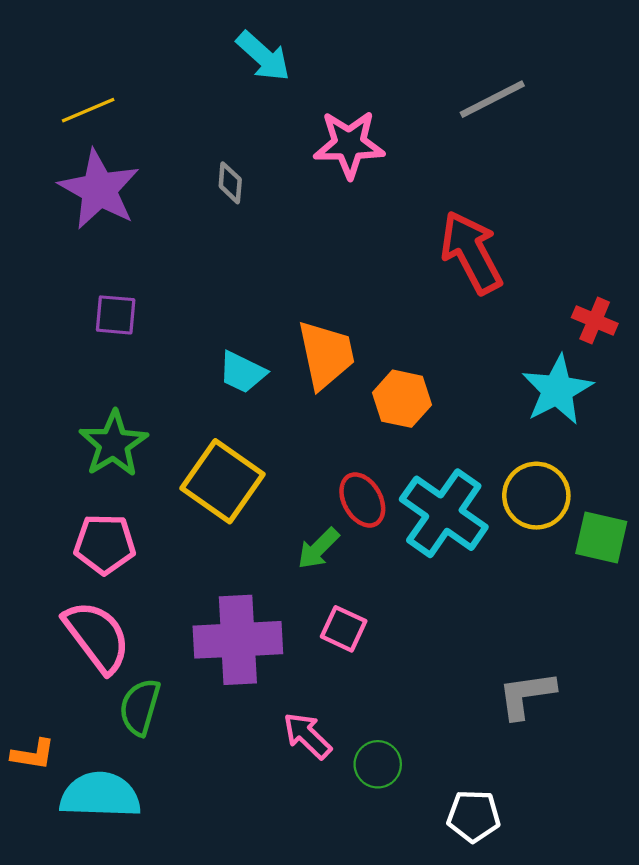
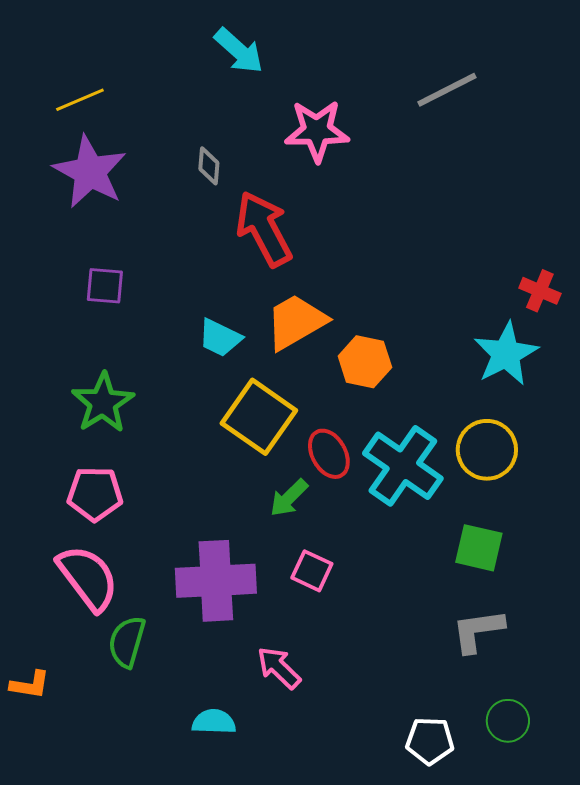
red arrow: (471, 252) -> (264, 229), moved
orange trapezoid: (326, 355) -> (296, 322), turned -108
yellow square: (222, 481) -> (259, 417), moved
green square: (601, 537) -> (479, 548), moved
green circle: (378, 764) -> (508, 721), moved
cyan semicircle: (100, 795) -> (214, 722), moved, size x0.6

